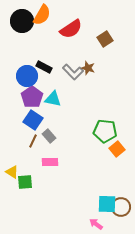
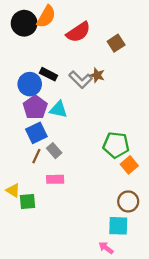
blue square: (33, 120) -> (36, 133), turned 30
brown circle: (121, 207) -> (128, 201), moved

